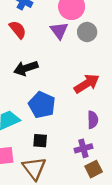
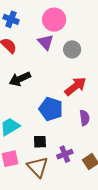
gray circle: (87, 32) -> (72, 49), moved
blue pentagon: (42, 105) -> (51, 109), moved
purple cross: (83, 148) -> (65, 154), moved

